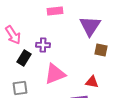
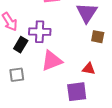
purple cross: (43, 45) -> (40, 32), size x1.5

